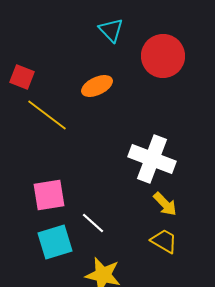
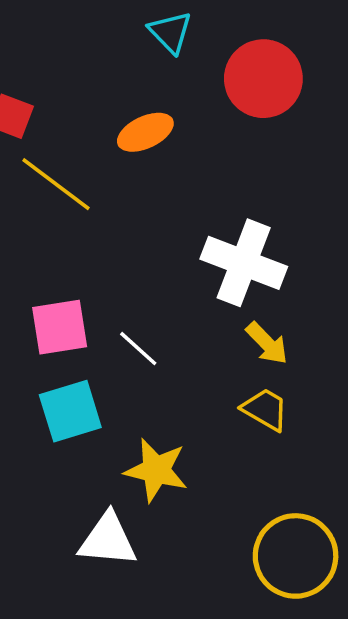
white line: (93, 223) -> (138, 349), moved

